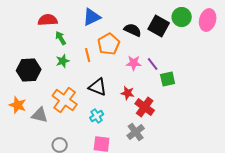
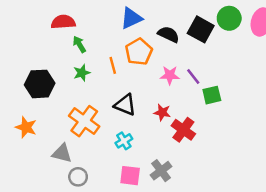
blue triangle: (92, 17) -> (131, 18), moved
gray triangle: (40, 115) -> (62, 153), moved
gray cross: (136, 132) -> (161, 171), moved

